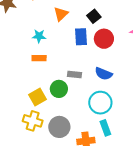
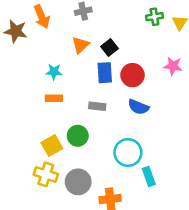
black square: (94, 16) -> (109, 47), moved
blue semicircle: (104, 74) -> (138, 107), moved
gray rectangle: (74, 75) -> (97, 106), moved
cyan rectangle: (105, 128) -> (149, 176), moved

